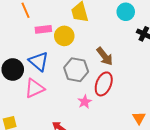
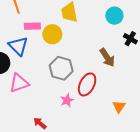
brown arrow: (105, 56) -> (107, 58), moved
blue triangle: (39, 61) -> (18, 46), moved
orange triangle: (139, 118) -> (119, 107), moved

